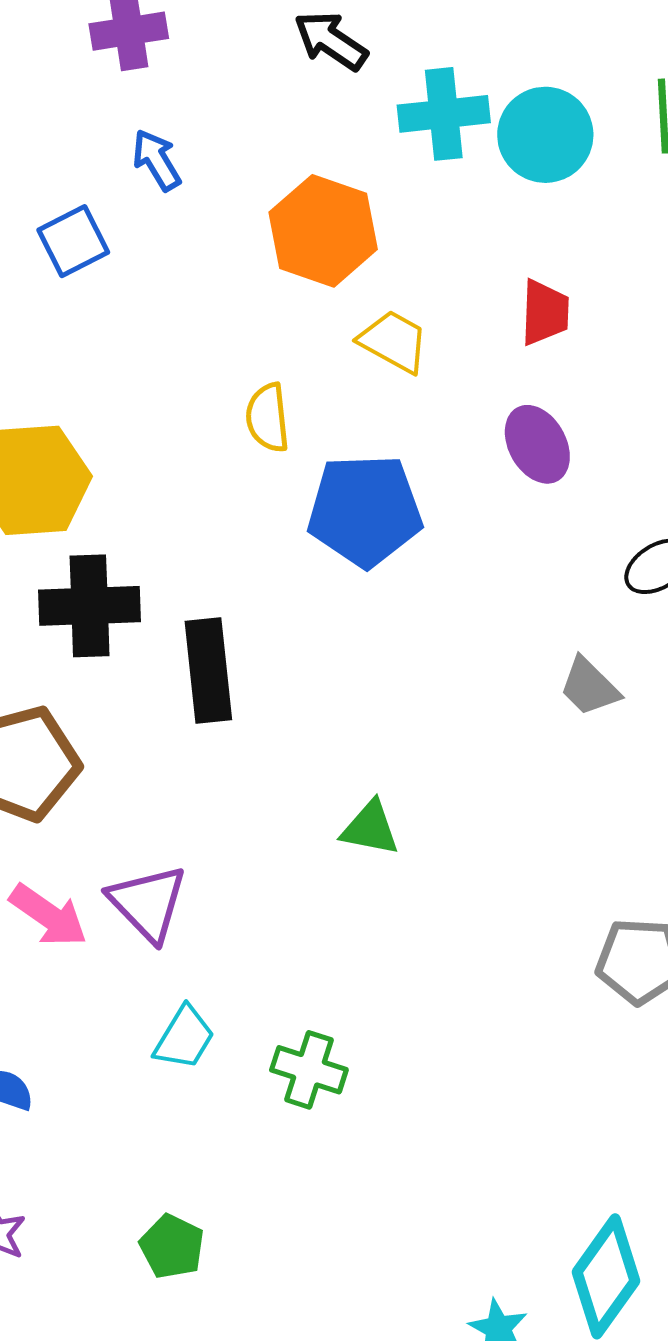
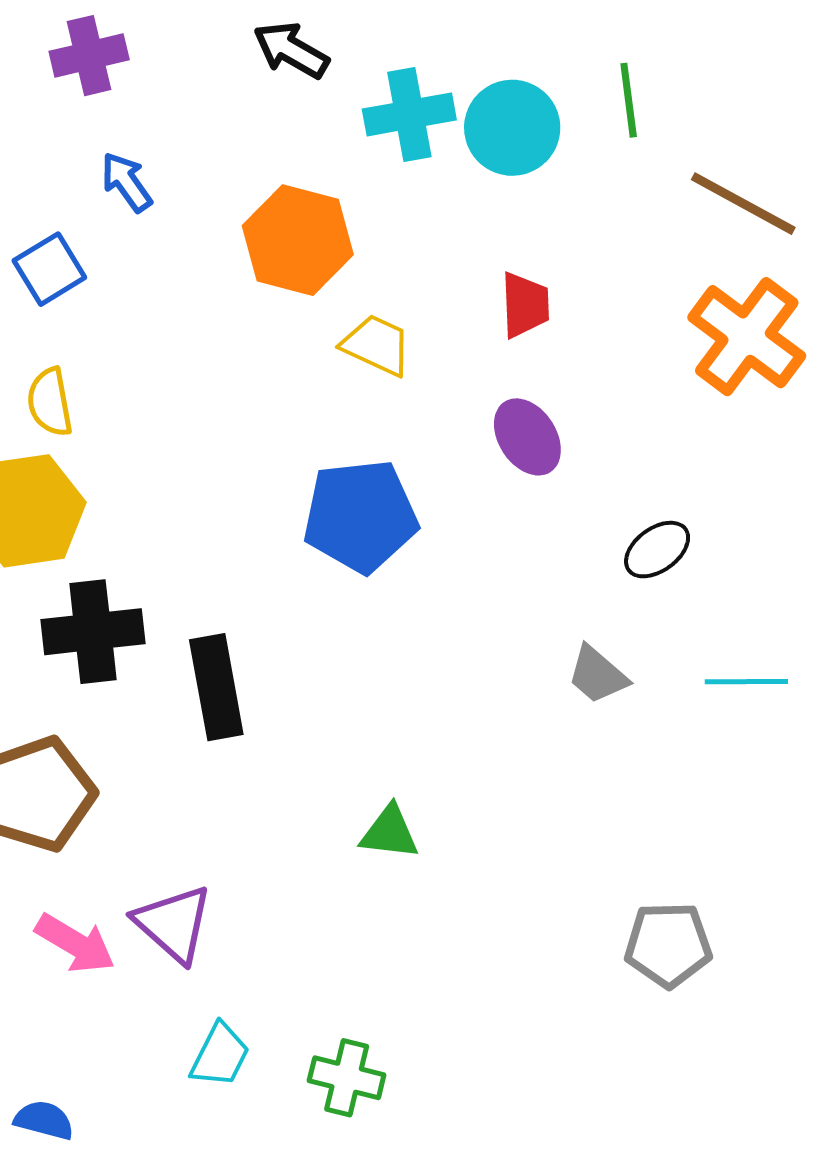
yellow semicircle: (268, 418) -> (50, 402), moved

